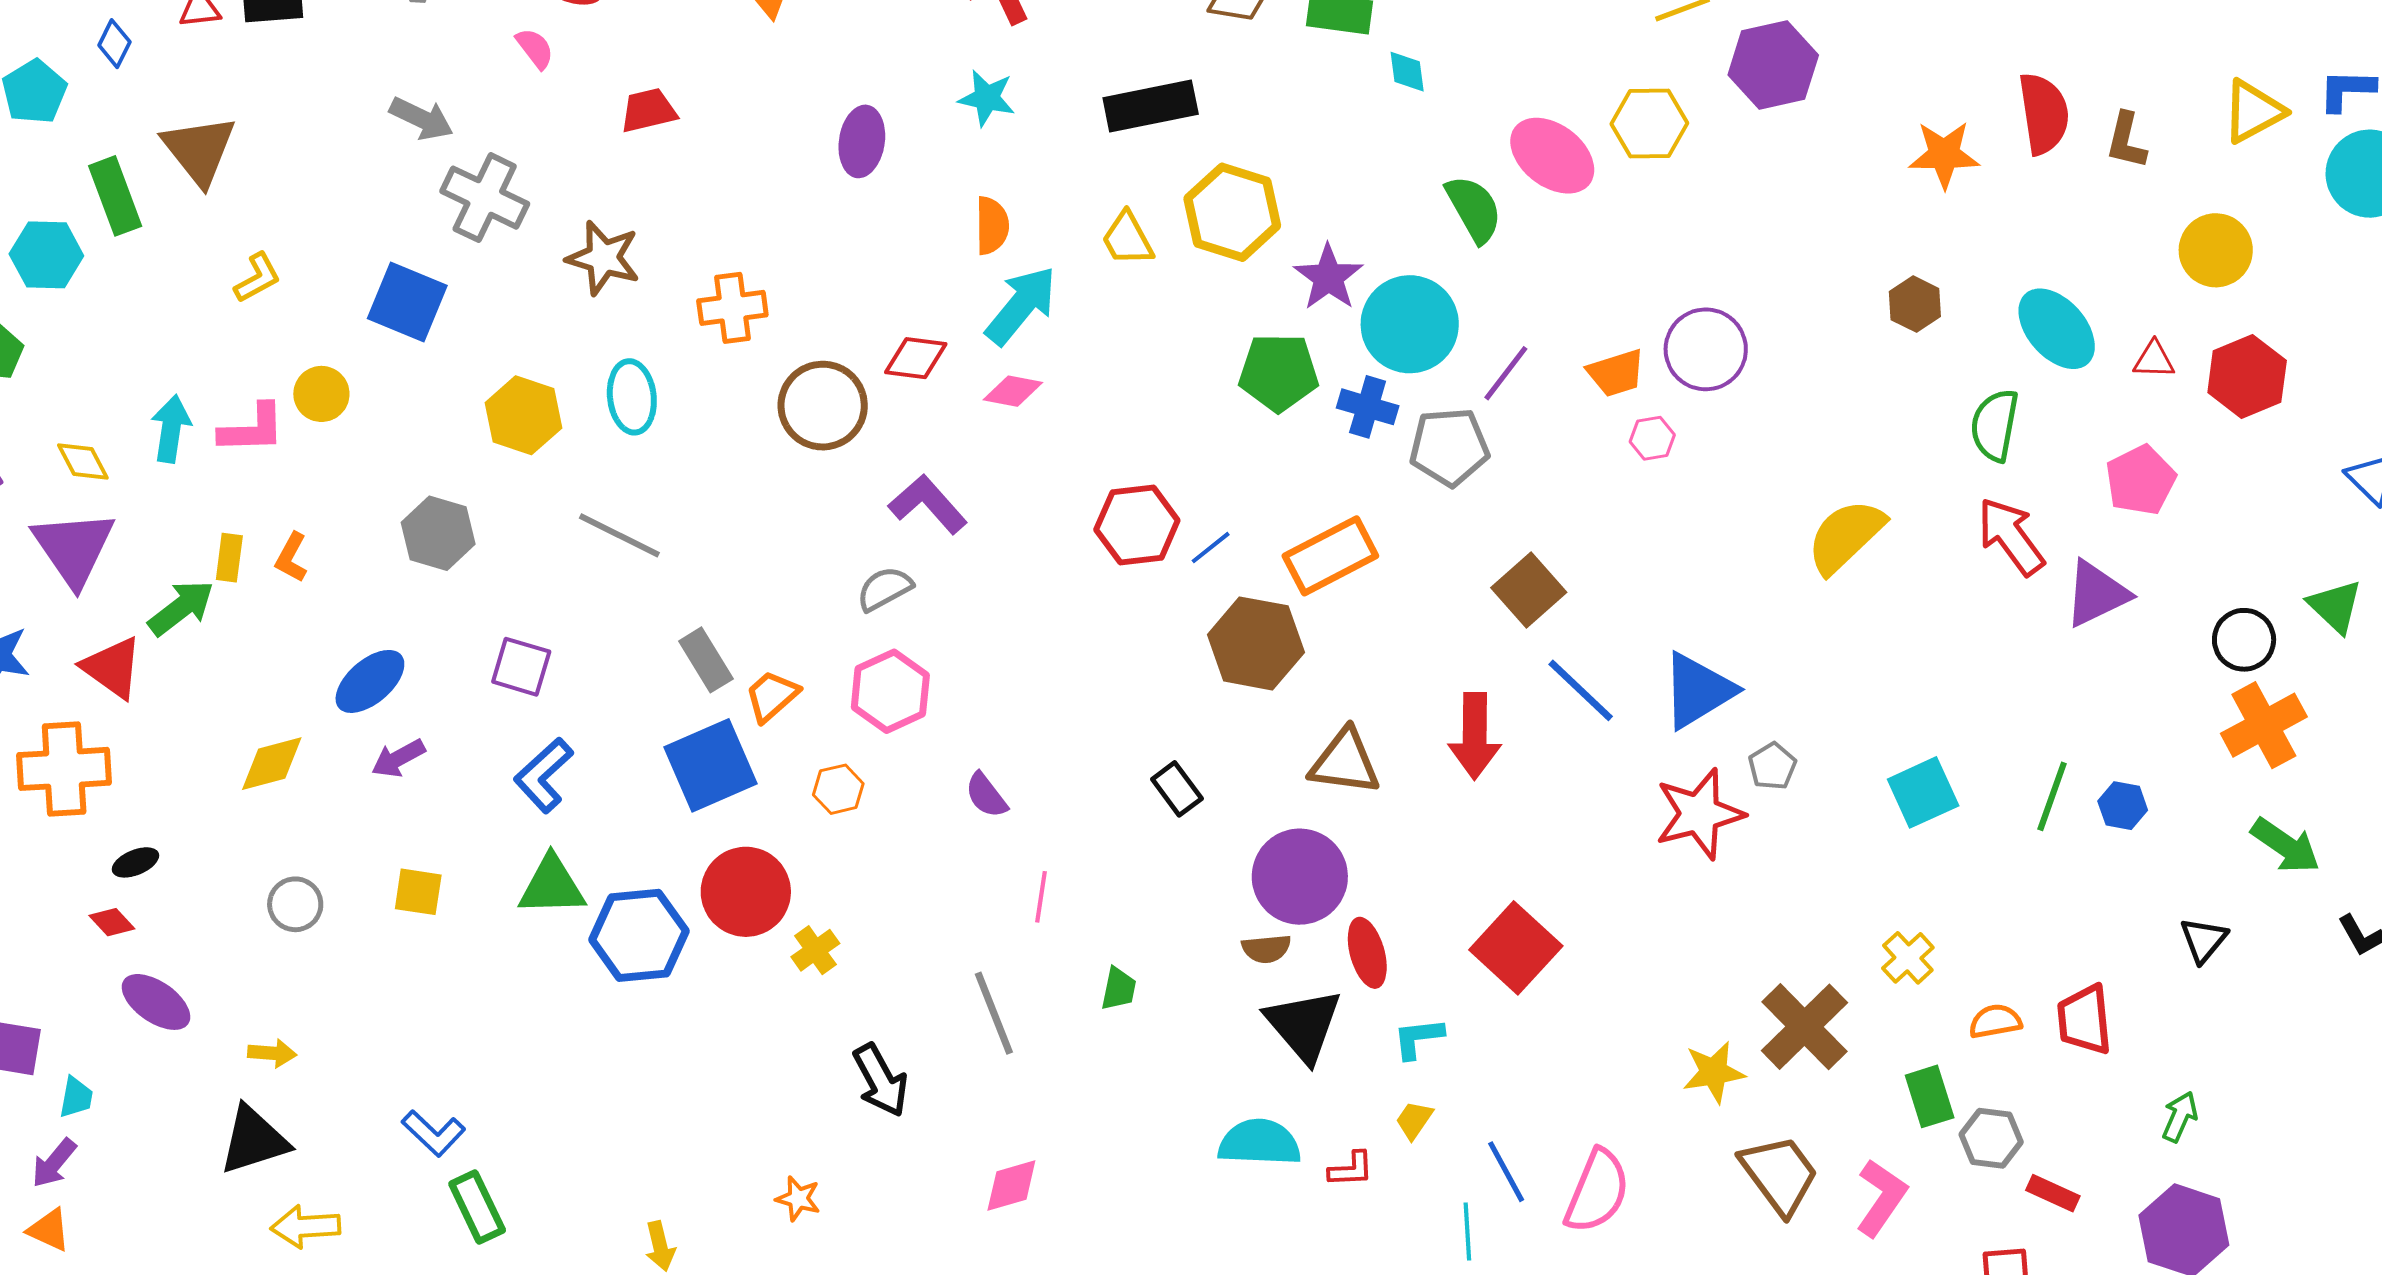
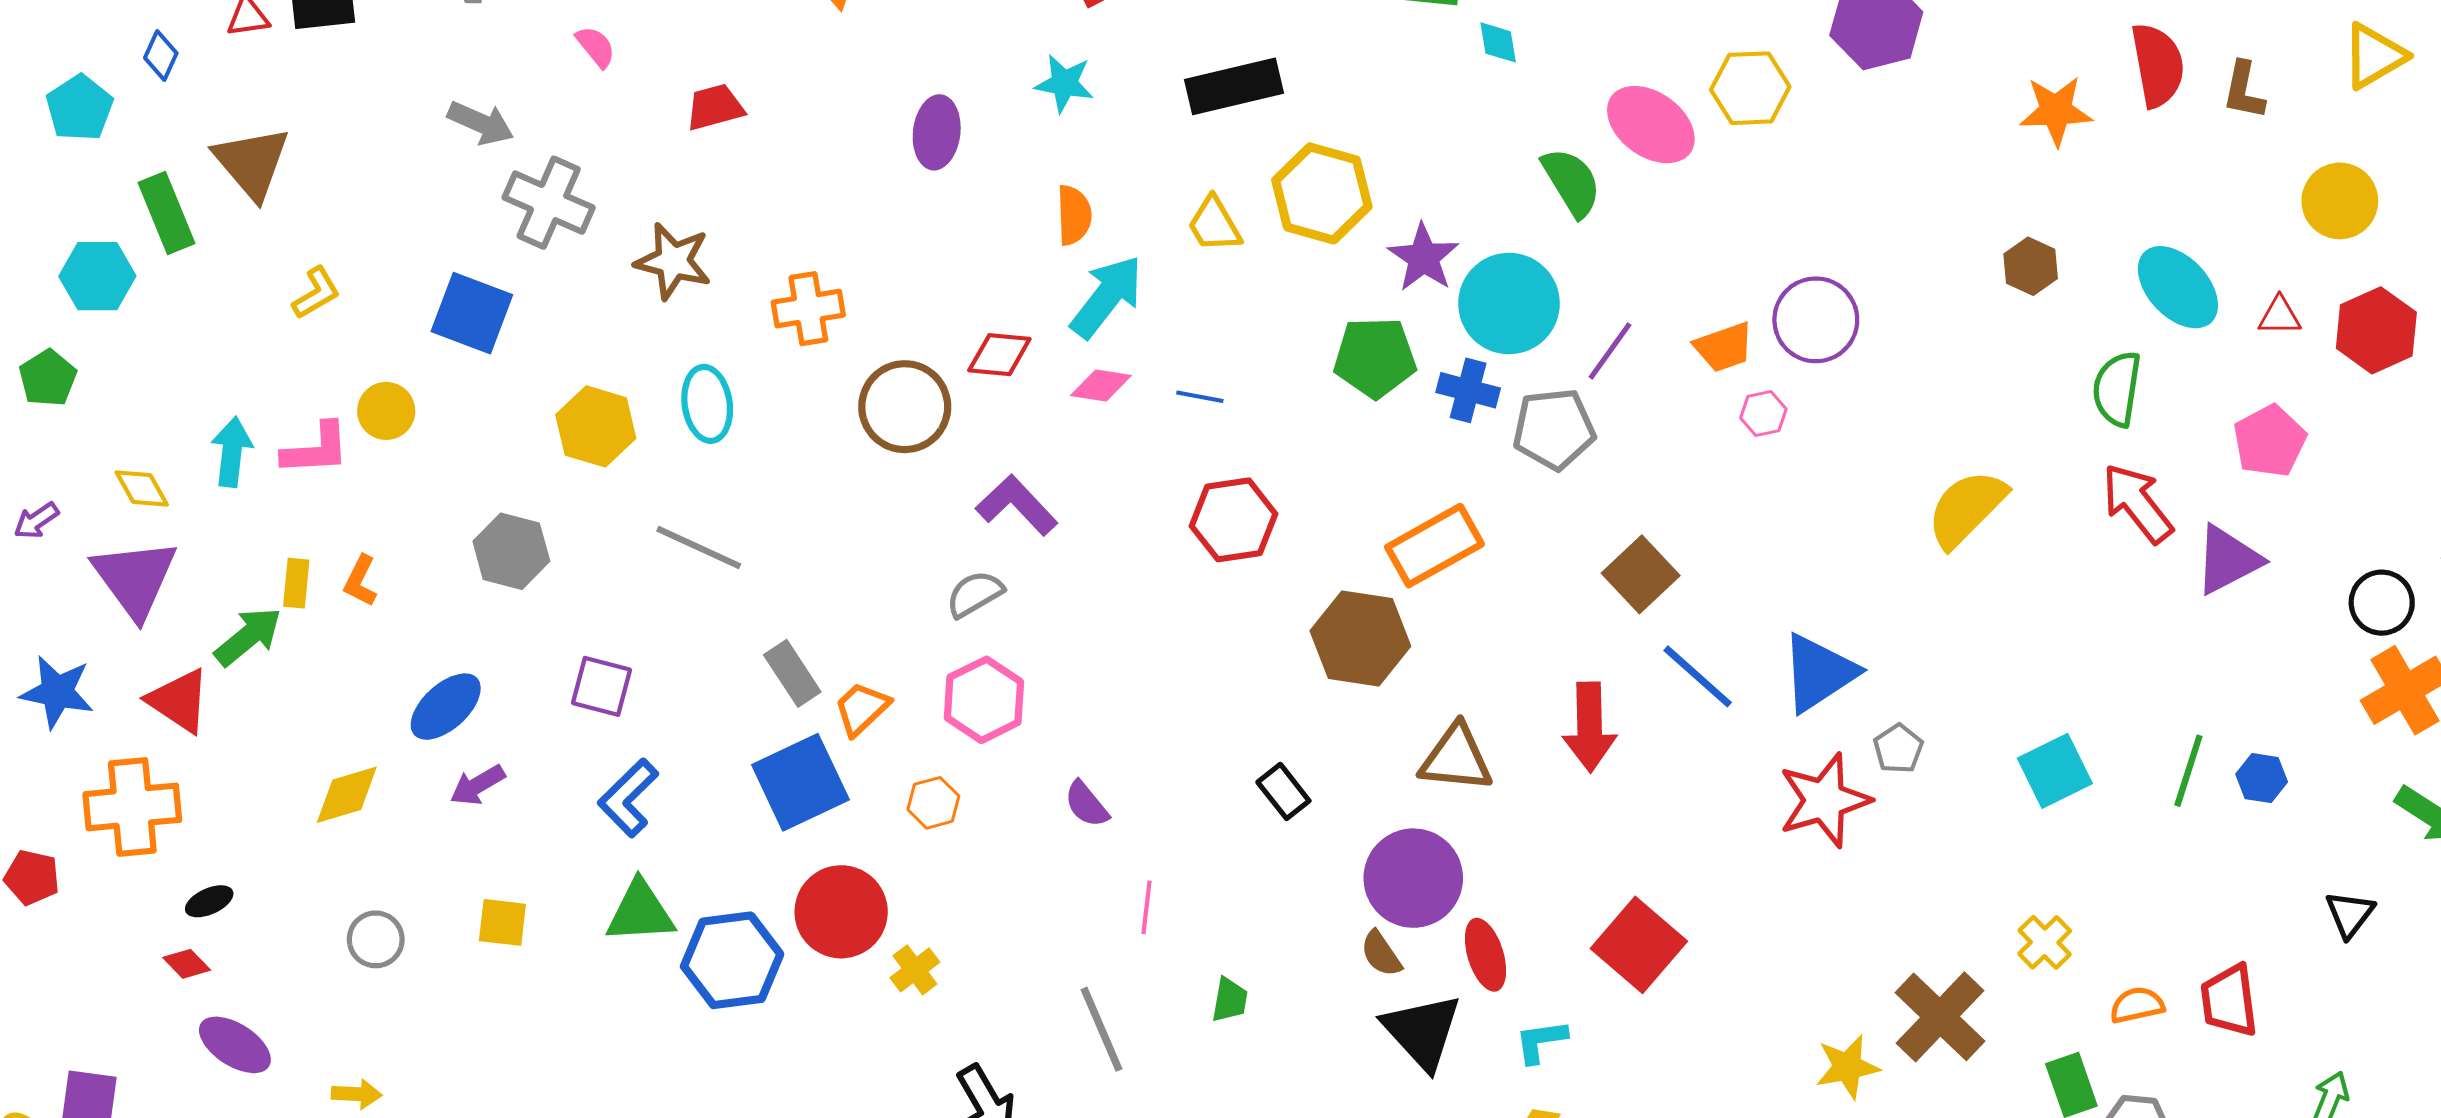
blue line: (1211, 548) -> (1200, 397), moved, turned 51
brown semicircle: (1266, 949) -> (1381, 954), turned 63

